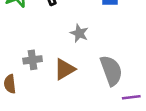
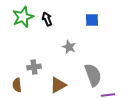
brown triangle: (65, 69) -> (58, 85), moved

